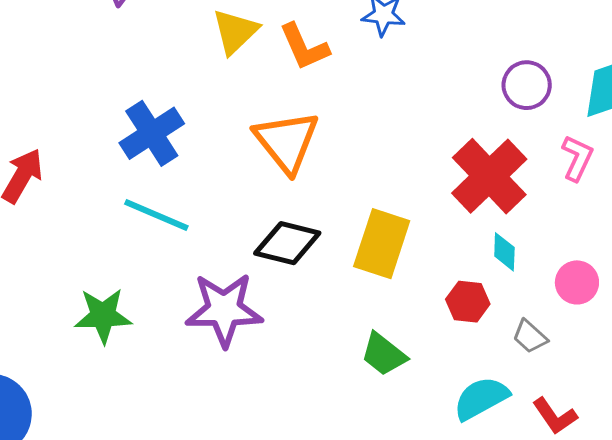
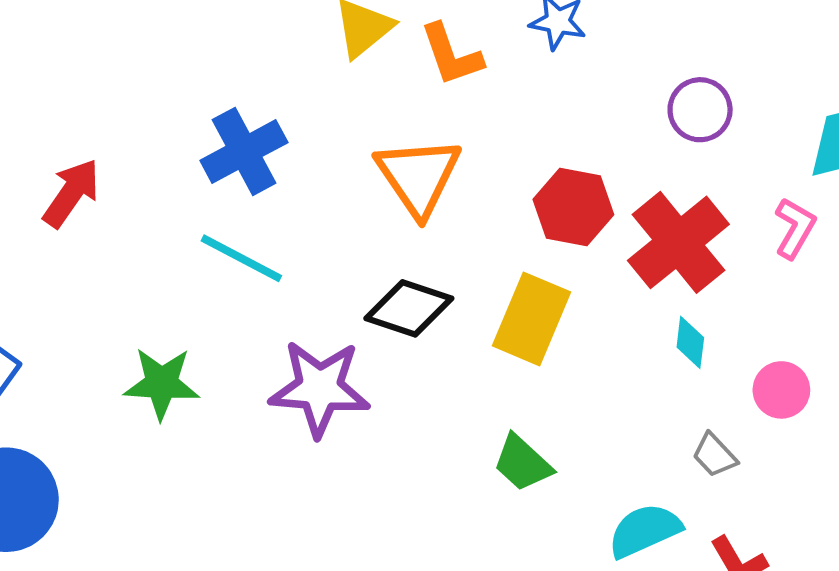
purple circle: (527, 85) -> (700, 110), moved
red hexagon: (468, 302) -> (573, 207), moved, size x1.4

